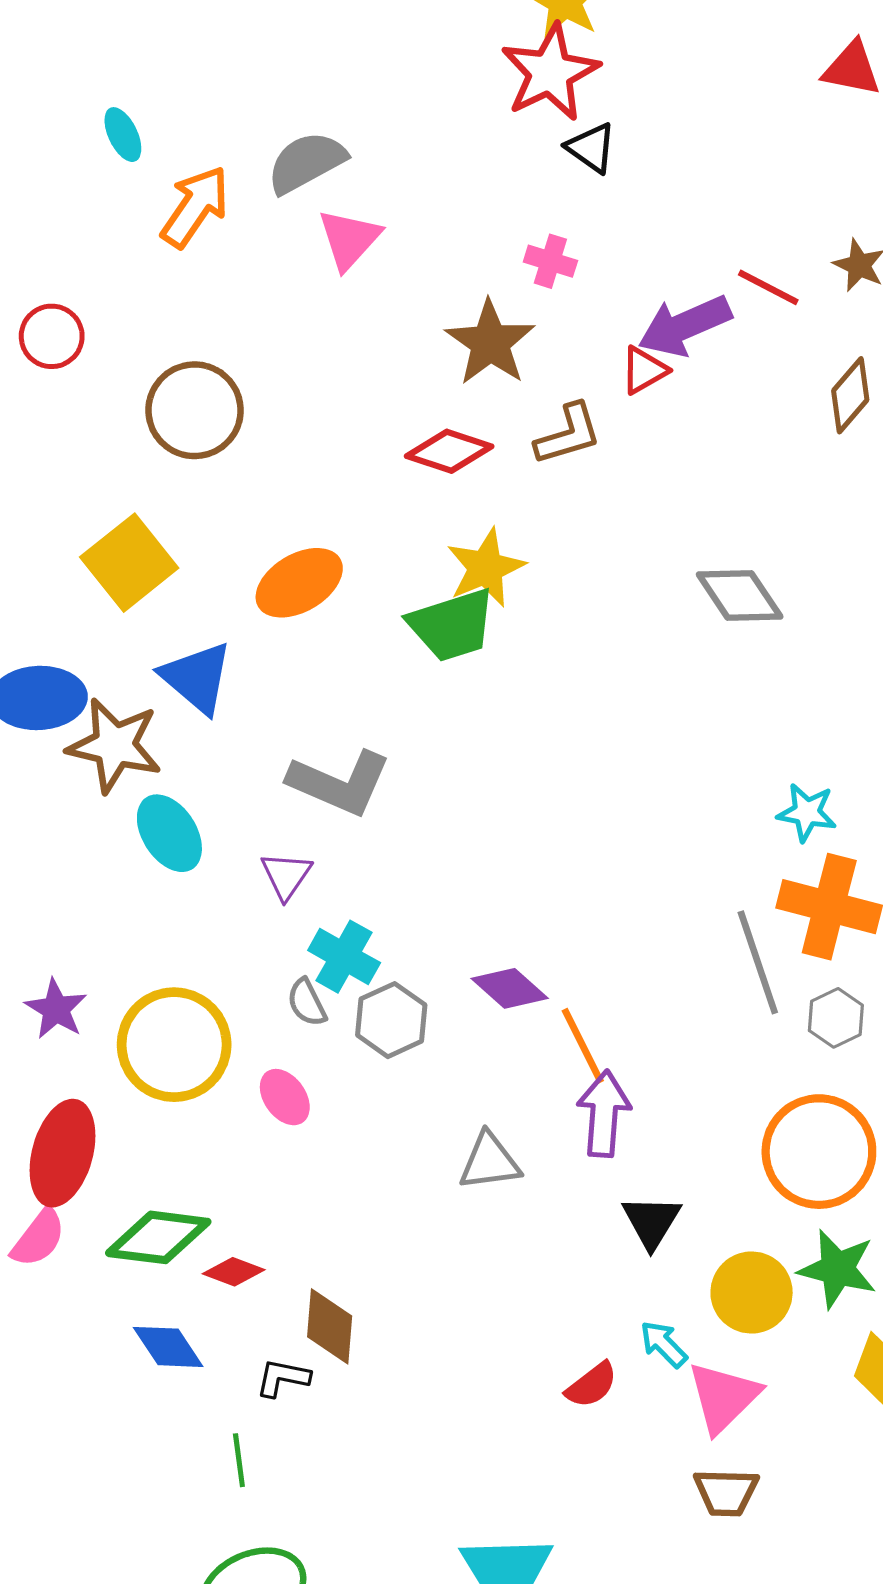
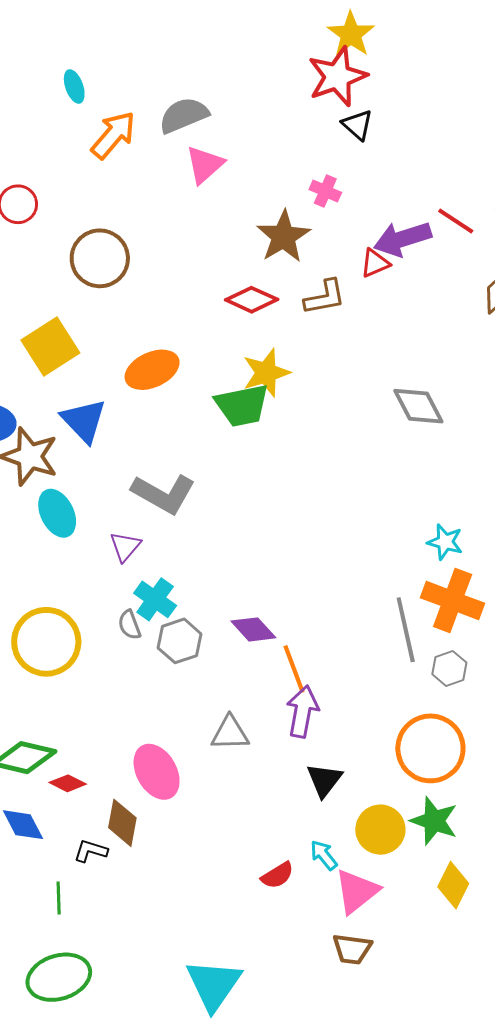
pink ellipse: (285, 1097) -> (157, 772), moved, size x1.6

